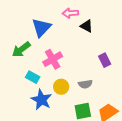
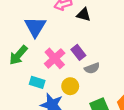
purple rectangle: (105, 60) -> (78, 52), moved
gray semicircle: (85, 84) -> (92, 68), moved

